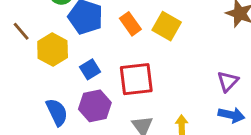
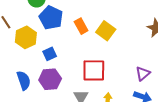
red square: (136, 79) -> (94, 70), moved

